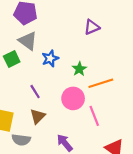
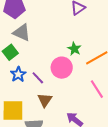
blue star: (50, 58) -> (18, 74), moved
pink circle: (73, 98) -> (62, 68), moved

